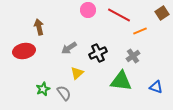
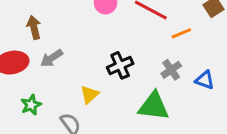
gray arrow: (69, 48) -> (51, 58), moved
blue triangle: (156, 87) -> (205, 80), moved
green star: (43, 89) -> (31, 105), moved

